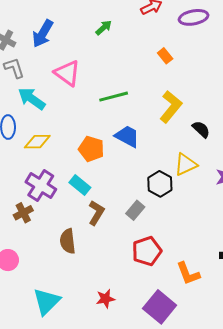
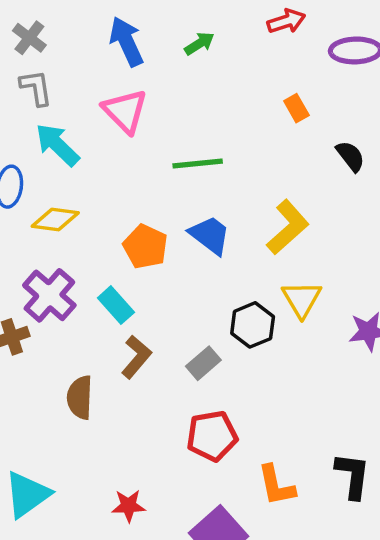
blue arrow: (43, 34) -> (126, 42), moved, turned 116
yellow L-shape: (171, 107) -> (288, 227), moved
black semicircle: (201, 129) -> (350, 156), moved
yellow triangle: (186, 165) -> (302, 299), turned -45

